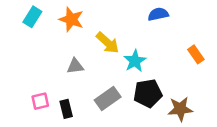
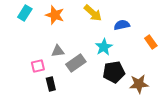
blue semicircle: (158, 14) -> (122, 25), moved
yellow arrow: (108, 43) -> (93, 13), moved
gray rectangle: (108, 99) -> (76, 63), moved
pink square: (40, 101) -> (38, 66), moved

